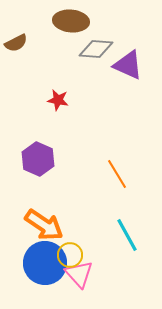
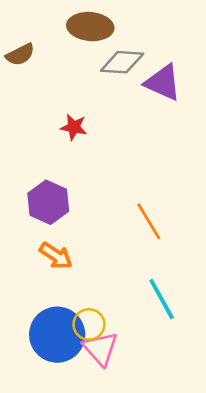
orange arrow: (44, 225) -> (56, 256), moved, size x0.7

